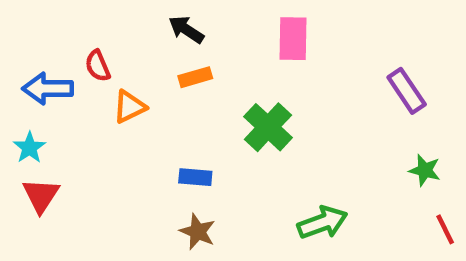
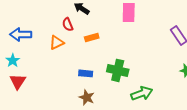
red semicircle: (98, 66) -> (68, 24), moved
orange rectangle: (195, 77) -> (92, 37), moved
green cross: (268, 127) -> (118, 70), moved, turned -30

